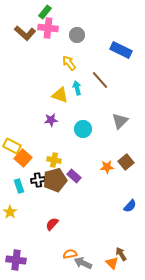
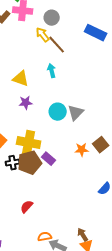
yellow arrow: (69, 63) -> (43, 35), moved
brown line: (100, 80) -> (57, 45), moved
yellow triangle: (60, 95) -> (21, 79), moved
gray triangle: (120, 121) -> (76, 113), moved
yellow cross: (54, 160) -> (29, 143), size x1.6
brown arrow: (121, 254) -> (83, 235), moved

